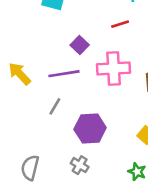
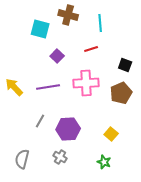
purple square: (80, 45) -> (57, 56), moved
gray line: (55, 106) -> (40, 121), moved

